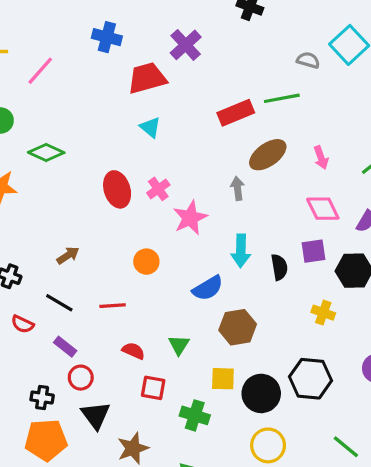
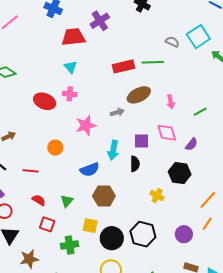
gray arrow: (238, 188) -> (117, 112), turned 72
red ellipse: (117, 189) -> (45, 101), turned -60
pink cross: (158, 189) -> (70, 94), moved, turned 32
purple square: (314, 251) -> (141, 141), moved
green cross: (195, 415) -> (70, 245), turned -36

